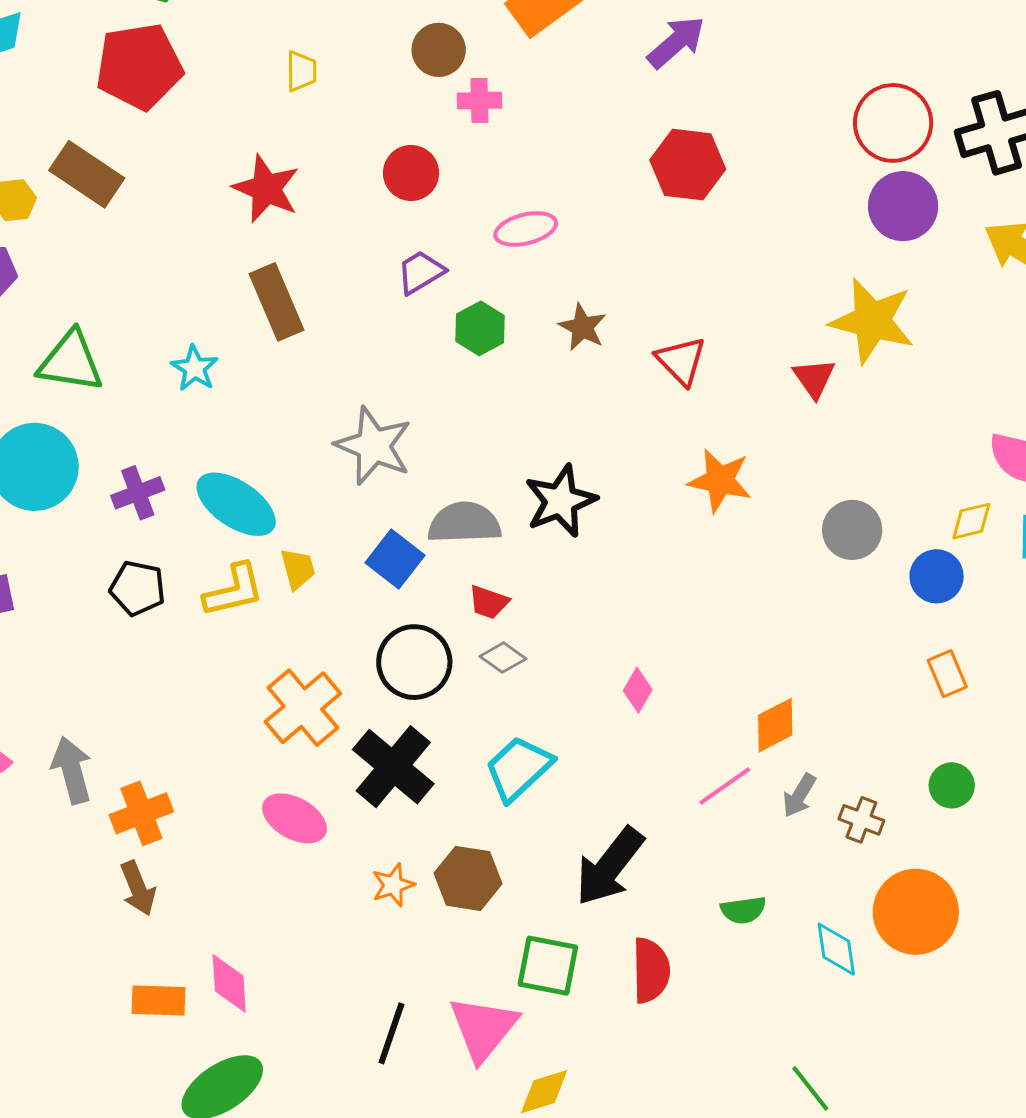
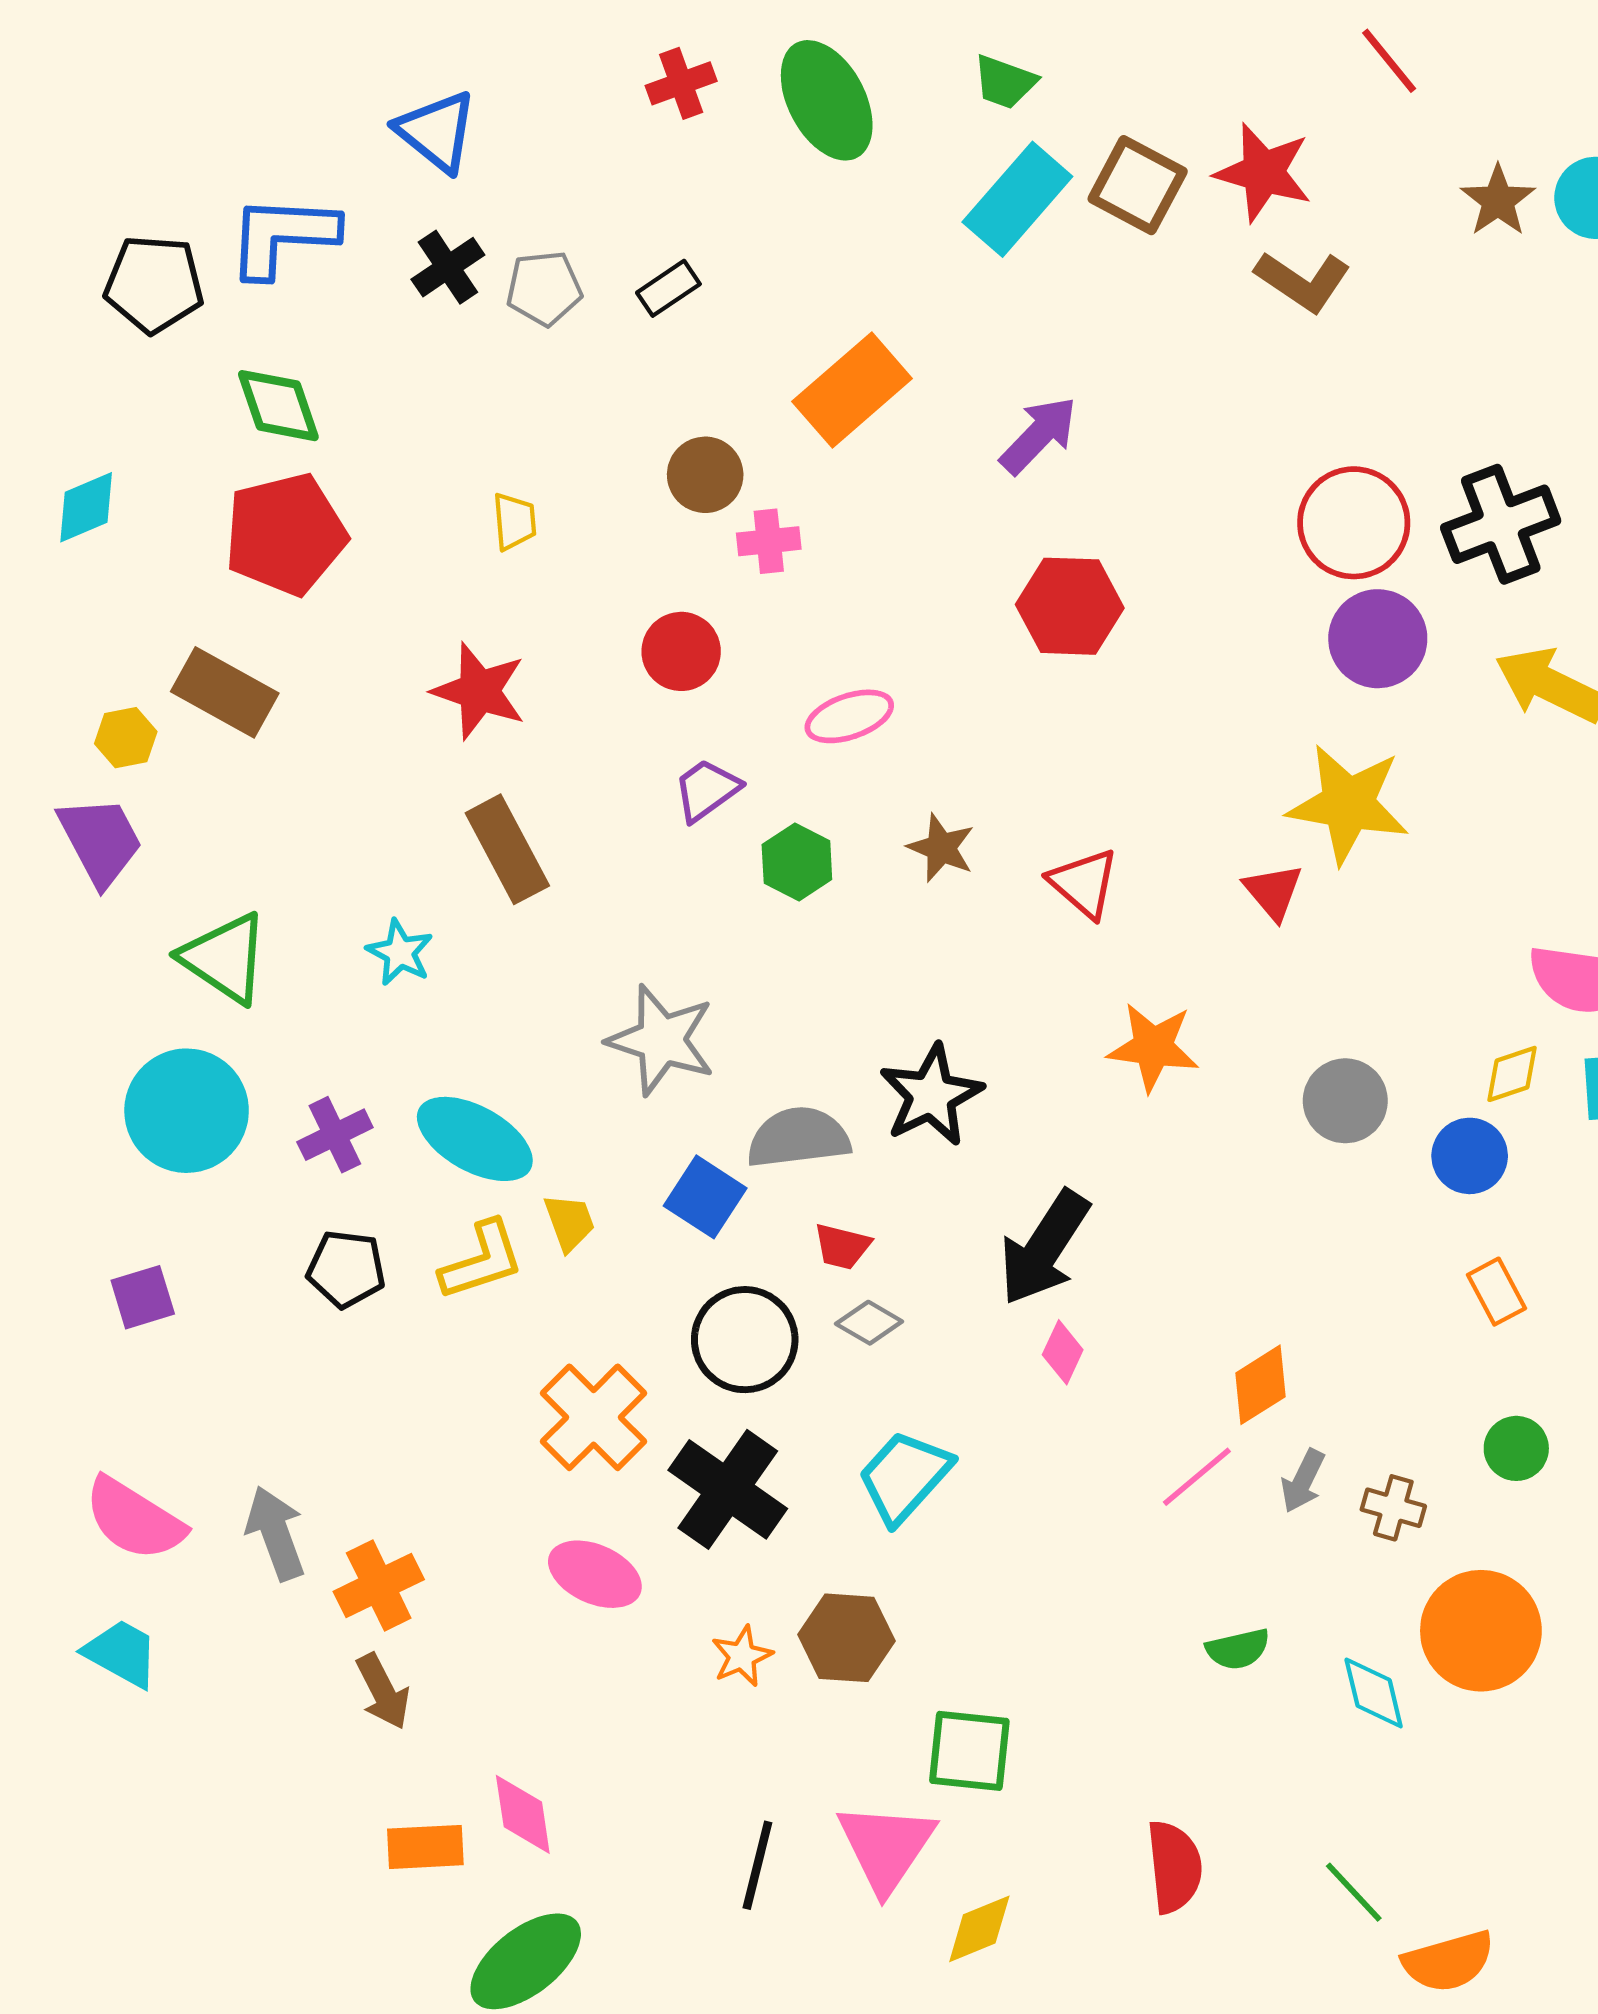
green triangle: (71, 362) -> (225, 958), turned 30
black arrow: (610, 866) -> (1044, 1248), moved
red semicircle: (651, 970) -> (1174, 1867), moved

